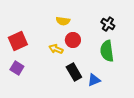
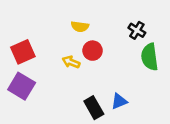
green semicircle: (107, 51) -> (150, 57), moved
purple square: (17, 68) -> (22, 86), size x1.5
black rectangle: (74, 72) -> (94, 108), moved

